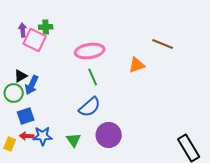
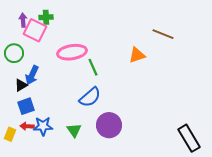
pink ellipse: (90, 51) -> (72, 52), moved
black triangle: (21, 76) -> (21, 85), moved
green circle: (14, 93) -> (14, 53), moved

